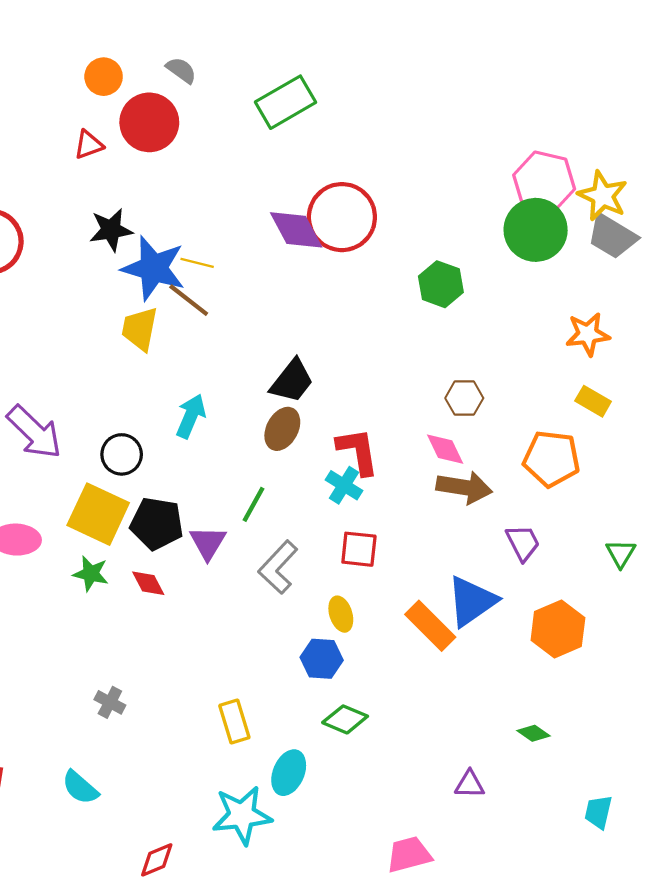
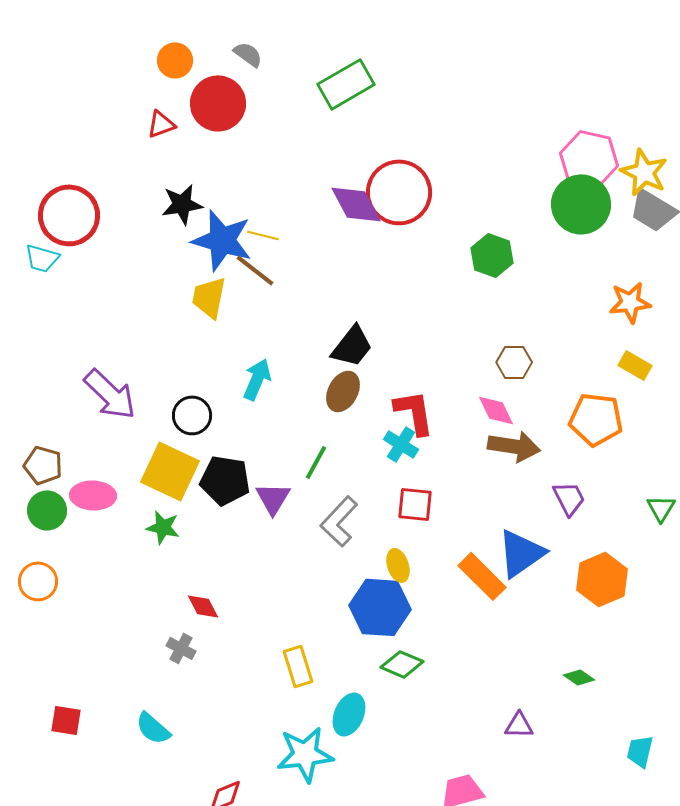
red diamond: (148, 583) -> (203, 606), moved
blue hexagon: (322, 659) -> (380, 607), size x1.5

